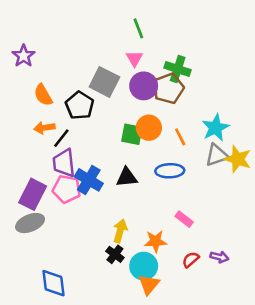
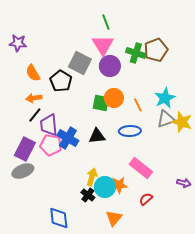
purple star: (24, 56) -> (18, 43), turned -30
pink triangle: (135, 58) -> (103, 45), size x1.6
brown pentagon: (168, 89) -> (156, 50), moved
black line: (61, 138) -> (35, 115), moved
pink rectangle: (184, 219) -> (141, 168), size x1.6
purple arrow: (219, 257) -> (184, 183), moved
cyan circle: (144, 266) -> (105, 187), moved
blue diamond: (54, 283) -> (59, 218), moved

